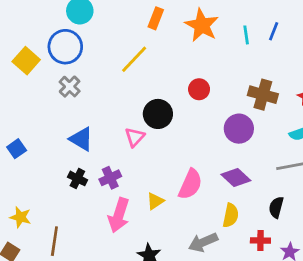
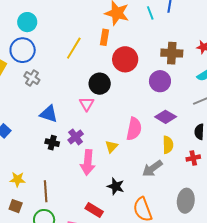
orange rectangle: (156, 18) -> (105, 37), moved
red circle: (199, 89) -> (125, 59), size x1.6

